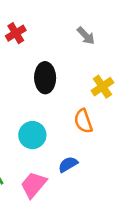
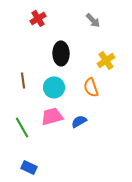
cyan circle: (32, 135) -> (54, 87), moved
pink trapezoid: (34, 185) -> (52, 116), moved, turned 35

